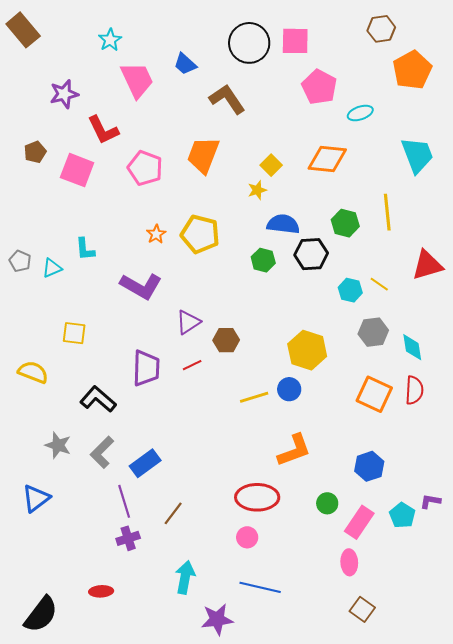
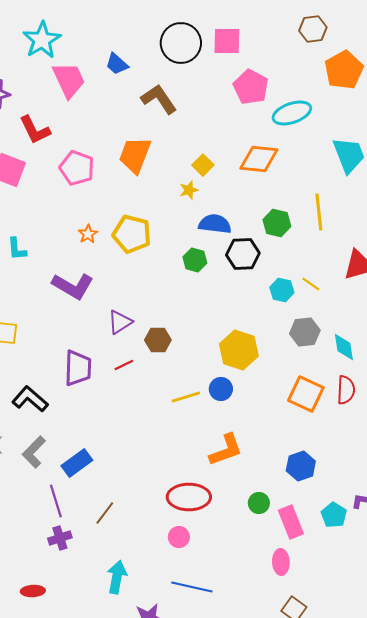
cyan star: (110, 40) -> (42, 40), size x1.6
cyan ellipse: (360, 113) -> (292, 113), size x1.5
pink rectangle: (359, 522) -> (291, 522), turned -56

